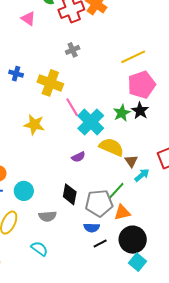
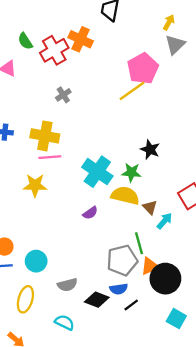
pink pentagon: (142, 85) -> (143, 69), moved
pink line: (72, 107) -> (50, 157), moved, turned -54
green star: (122, 113) -> (131, 172), moved, turned -30
green line: (116, 191) -> (139, 243), turned -48
black diamond: (70, 194) -> (97, 300), moved, turned -70
black circle: (133, 240) -> (165, 279), moved

